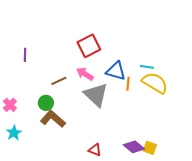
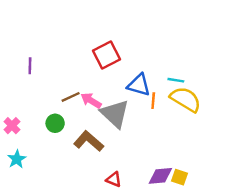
pink arrow: (85, 74) -> (91, 101), moved
brown L-shape: (53, 119) -> (89, 141), moved
purple diamond: (134, 147) -> (160, 176), turned -45

